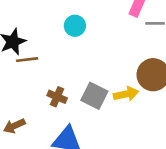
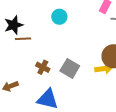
yellow arrow: (126, 94) -> (104, 69), moved

